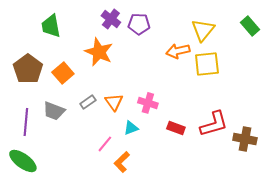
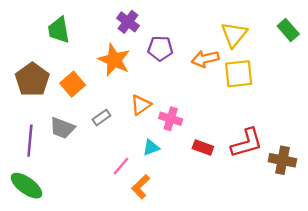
purple pentagon: (139, 24) -> (160, 48), moved
orange triangle: (114, 102) -> (141, 105), moved, turned 30

